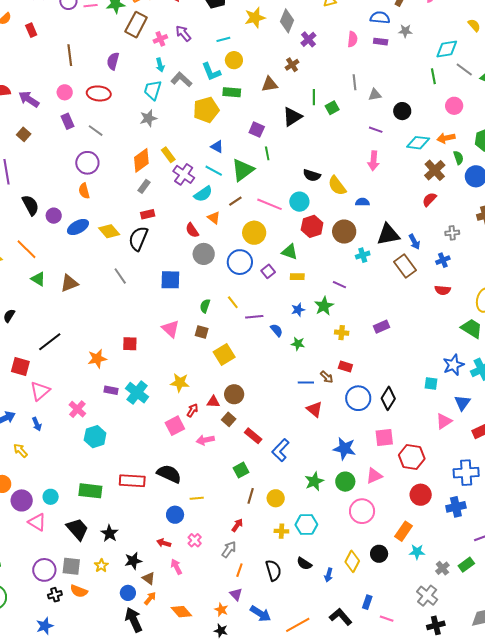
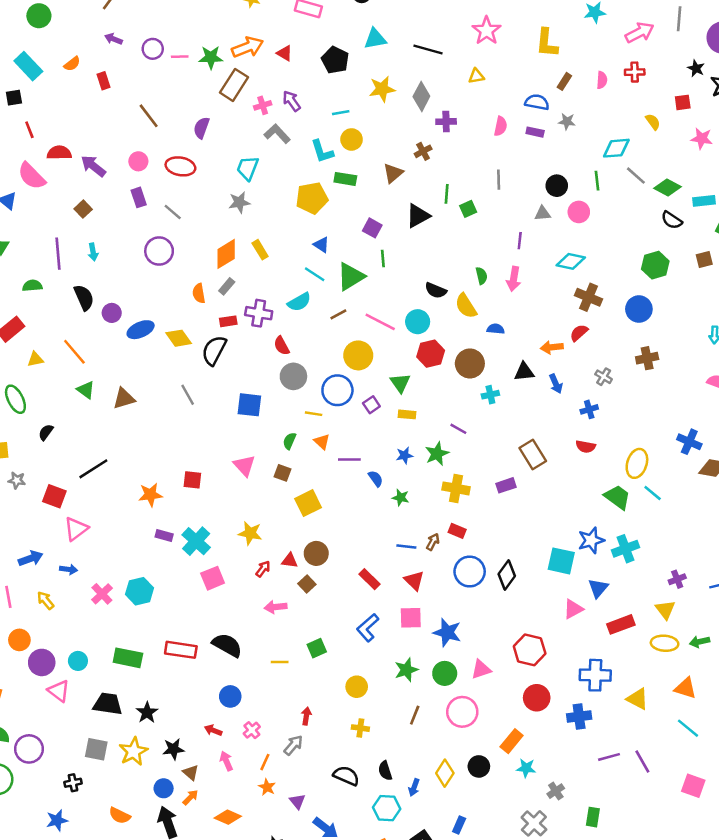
purple cross: (308, 39) -> (446, 122), turned 35
brown line: (70, 55) -> (149, 116), turned -35
cyan arrow: (160, 65) -> (93, 252), moved
gray L-shape: (181, 79) -> (277, 134), moved
brown triangle: (270, 84) -> (393, 173), turned -36
gray triangle: (375, 95) -> (543, 213), moved
pink circle: (454, 106) -> (579, 212), moved
black circle: (402, 111) -> (557, 186), moved
purple line: (376, 130) -> (520, 241), turned 72
orange arrow: (446, 138) -> (552, 347), moved
green semicircle: (458, 158) -> (481, 276), moved
brown cross: (435, 170) -> (589, 297), turned -30
purple cross: (184, 174) -> (259, 313), moved, turned -30
orange semicircle: (84, 191) -> (199, 293), moved
orange triangle: (214, 218) -> (322, 442), moved
gray cross: (452, 233) -> (604, 377), turned 32
black triangle: (388, 234) -> (524, 372), size x0.7
green triangle: (290, 252) -> (400, 383), turned 30
brown rectangle: (405, 266) -> (533, 455), moved
yellow line: (233, 302) -> (314, 414), moved, turned -48
yellow cross: (342, 333) -> (456, 488), size x1.5
brown arrow: (327, 377) -> (433, 542), turned -112
cyan square: (431, 383) -> (561, 561), size x1.6
pink cross: (77, 409) -> (102, 594), moved
blue arrow: (37, 424) -> (69, 569), turned -64
pink square: (175, 426) -> (213, 578), moved
red rectangle: (253, 436) -> (369, 579), moved
pink square: (384, 438) -> (411, 618), moved
brown line: (251, 496) -> (415, 715), moved
yellow line: (197, 498) -> (280, 662), moved
red arrow: (237, 525) -> (306, 716), turned -32
cyan hexagon: (306, 525) -> (387, 808), moved
black trapezoid: (77, 529) -> (108, 704), turned -45
black semicircle: (304, 564) -> (385, 771), turned 35
green rectangle: (466, 565) -> (593, 817), moved, turned -49
yellow star: (101, 566) -> (133, 752), size x1.6
purple circle: (44, 570) -> (29, 749), moved
orange line: (239, 570) -> (265, 762), moved
black semicircle: (273, 570) -> (346, 776), turned -55
orange semicircle: (79, 591) -> (120, 815), moved
orange star: (221, 610) -> (267, 787), moved
orange diamond: (181, 612) -> (228, 817), turned -30

